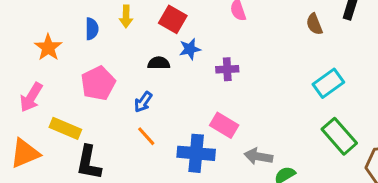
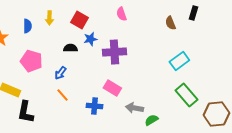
purple cross: (227, 69) -> (114, 52), size x1.6
pink pentagon: (98, 83) -> (31, 61), turned -30
blue cross: (196, 153) -> (94, 106), size x0.7

